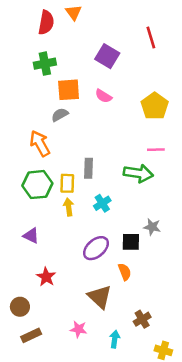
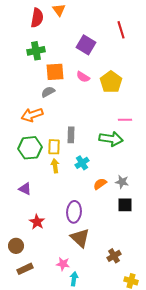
yellow pentagon: (155, 106) -> (111, 82), moved
orange arrow: (40, 143) -> (32, 115), turned -80
black square: (131, 242) -> (125, 205), moved
purple ellipse: (96, 248) -> (74, 212), moved, turned -45
orange semicircle: (125, 272) -> (100, 184), moved, turned -104
cyan arrow: (115, 339) -> (74, 279), moved

